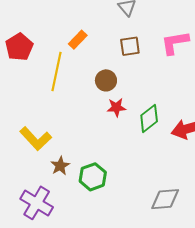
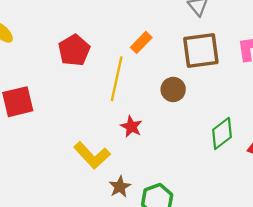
brown square: (130, 46) -> (201, 51), size x1.6
red star: (116, 107) -> (131, 127), moved, turned 30

